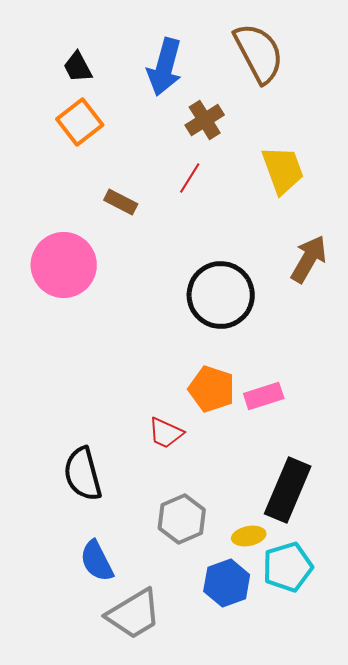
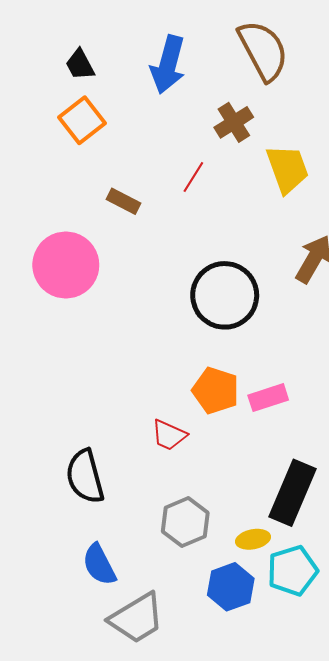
brown cross: (205, 120) -> (234, 122), moved

